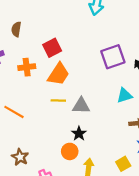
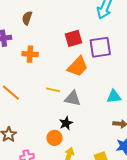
red square: (52, 48) -> (73, 38), moved
purple square: (113, 57) -> (100, 47), moved
orange trapezoid: (59, 74) -> (78, 67), moved

